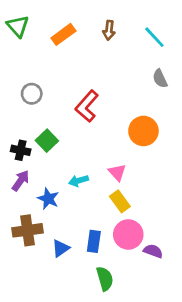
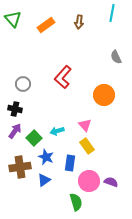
cyan line: (154, 37) -> (112, 13), moved, turned 54
gray circle: (32, 94) -> (23, 84), moved
green square: (47, 141) -> (34, 138), moved
blue star: (48, 199) -> (46, 157), moved
pink circle: (128, 234) -> (89, 181), moved
blue rectangle: (94, 241) -> (70, 163), moved

